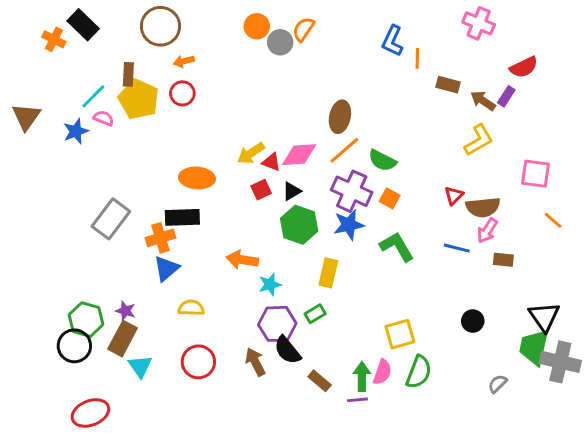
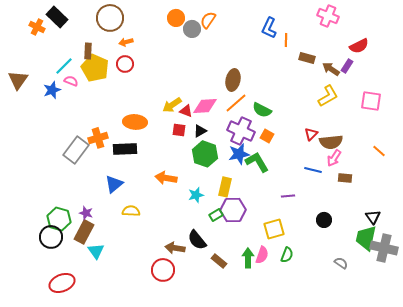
pink square: (535, 174) -> (371, 101), moved
red square: (261, 190) -> (179, 130), turned 32
orange cross: (160, 238) -> (98, 138), moved
green L-shape: (397, 247) -> (257, 162), moved
cyan star: (270, 285) -> (196, 195), moved
black triangle: (544, 317) -> (373, 217), size x0.7
purple hexagon: (277, 324) -> (233, 210), moved
red circle: (198, 362) -> (163, 270), moved
brown arrow: (255, 362) -> (175, 248), turned -54
green semicircle: (419, 372) -> (287, 255), size x0.7
gray semicircle: (498, 384) -> (341, 263), turned 80
purple line: (357, 400) -> (288, 196), moved

